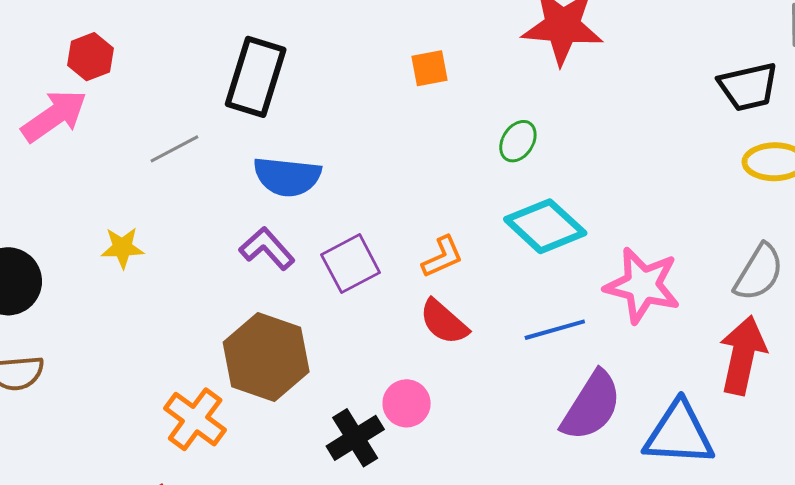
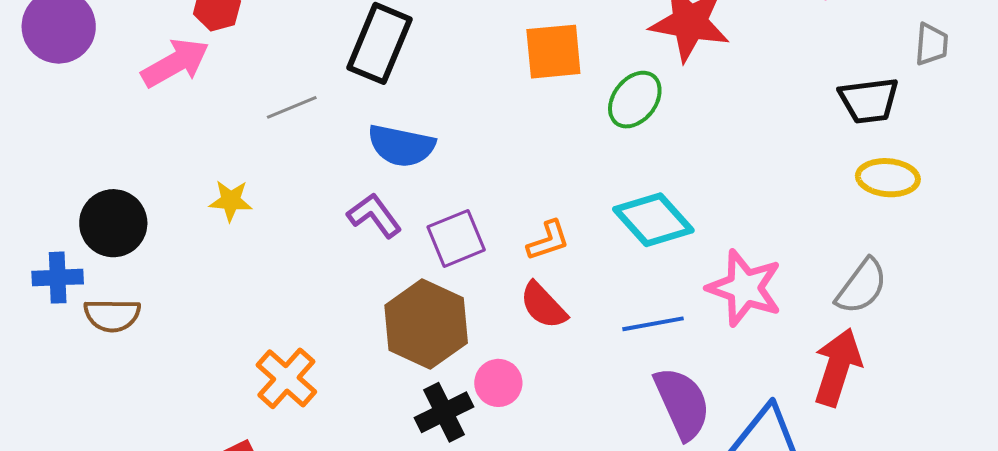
orange square: (430, 68) -> (553, 52), size x1.6
green ellipse: (518, 141) -> (635, 100), moved, size x1.4
brown hexagon: (266, 357) -> (426, 324), moved
purple semicircle: (591, 406) -> (682, 403), turned -62

